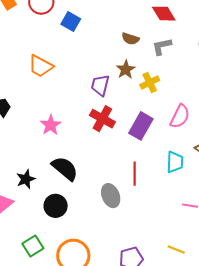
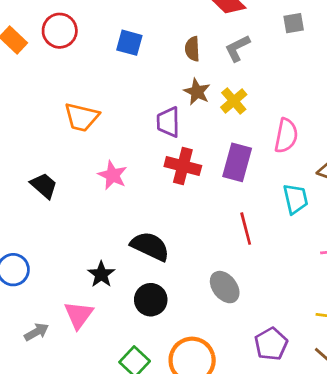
blue square: (71, 21) -> (129, 43), moved
brown semicircle: (130, 39) -> (192, 49), turned 84
pink star: (51, 125) -> (113, 175), moved
gray ellipse: (111, 196) -> (225, 287), moved

